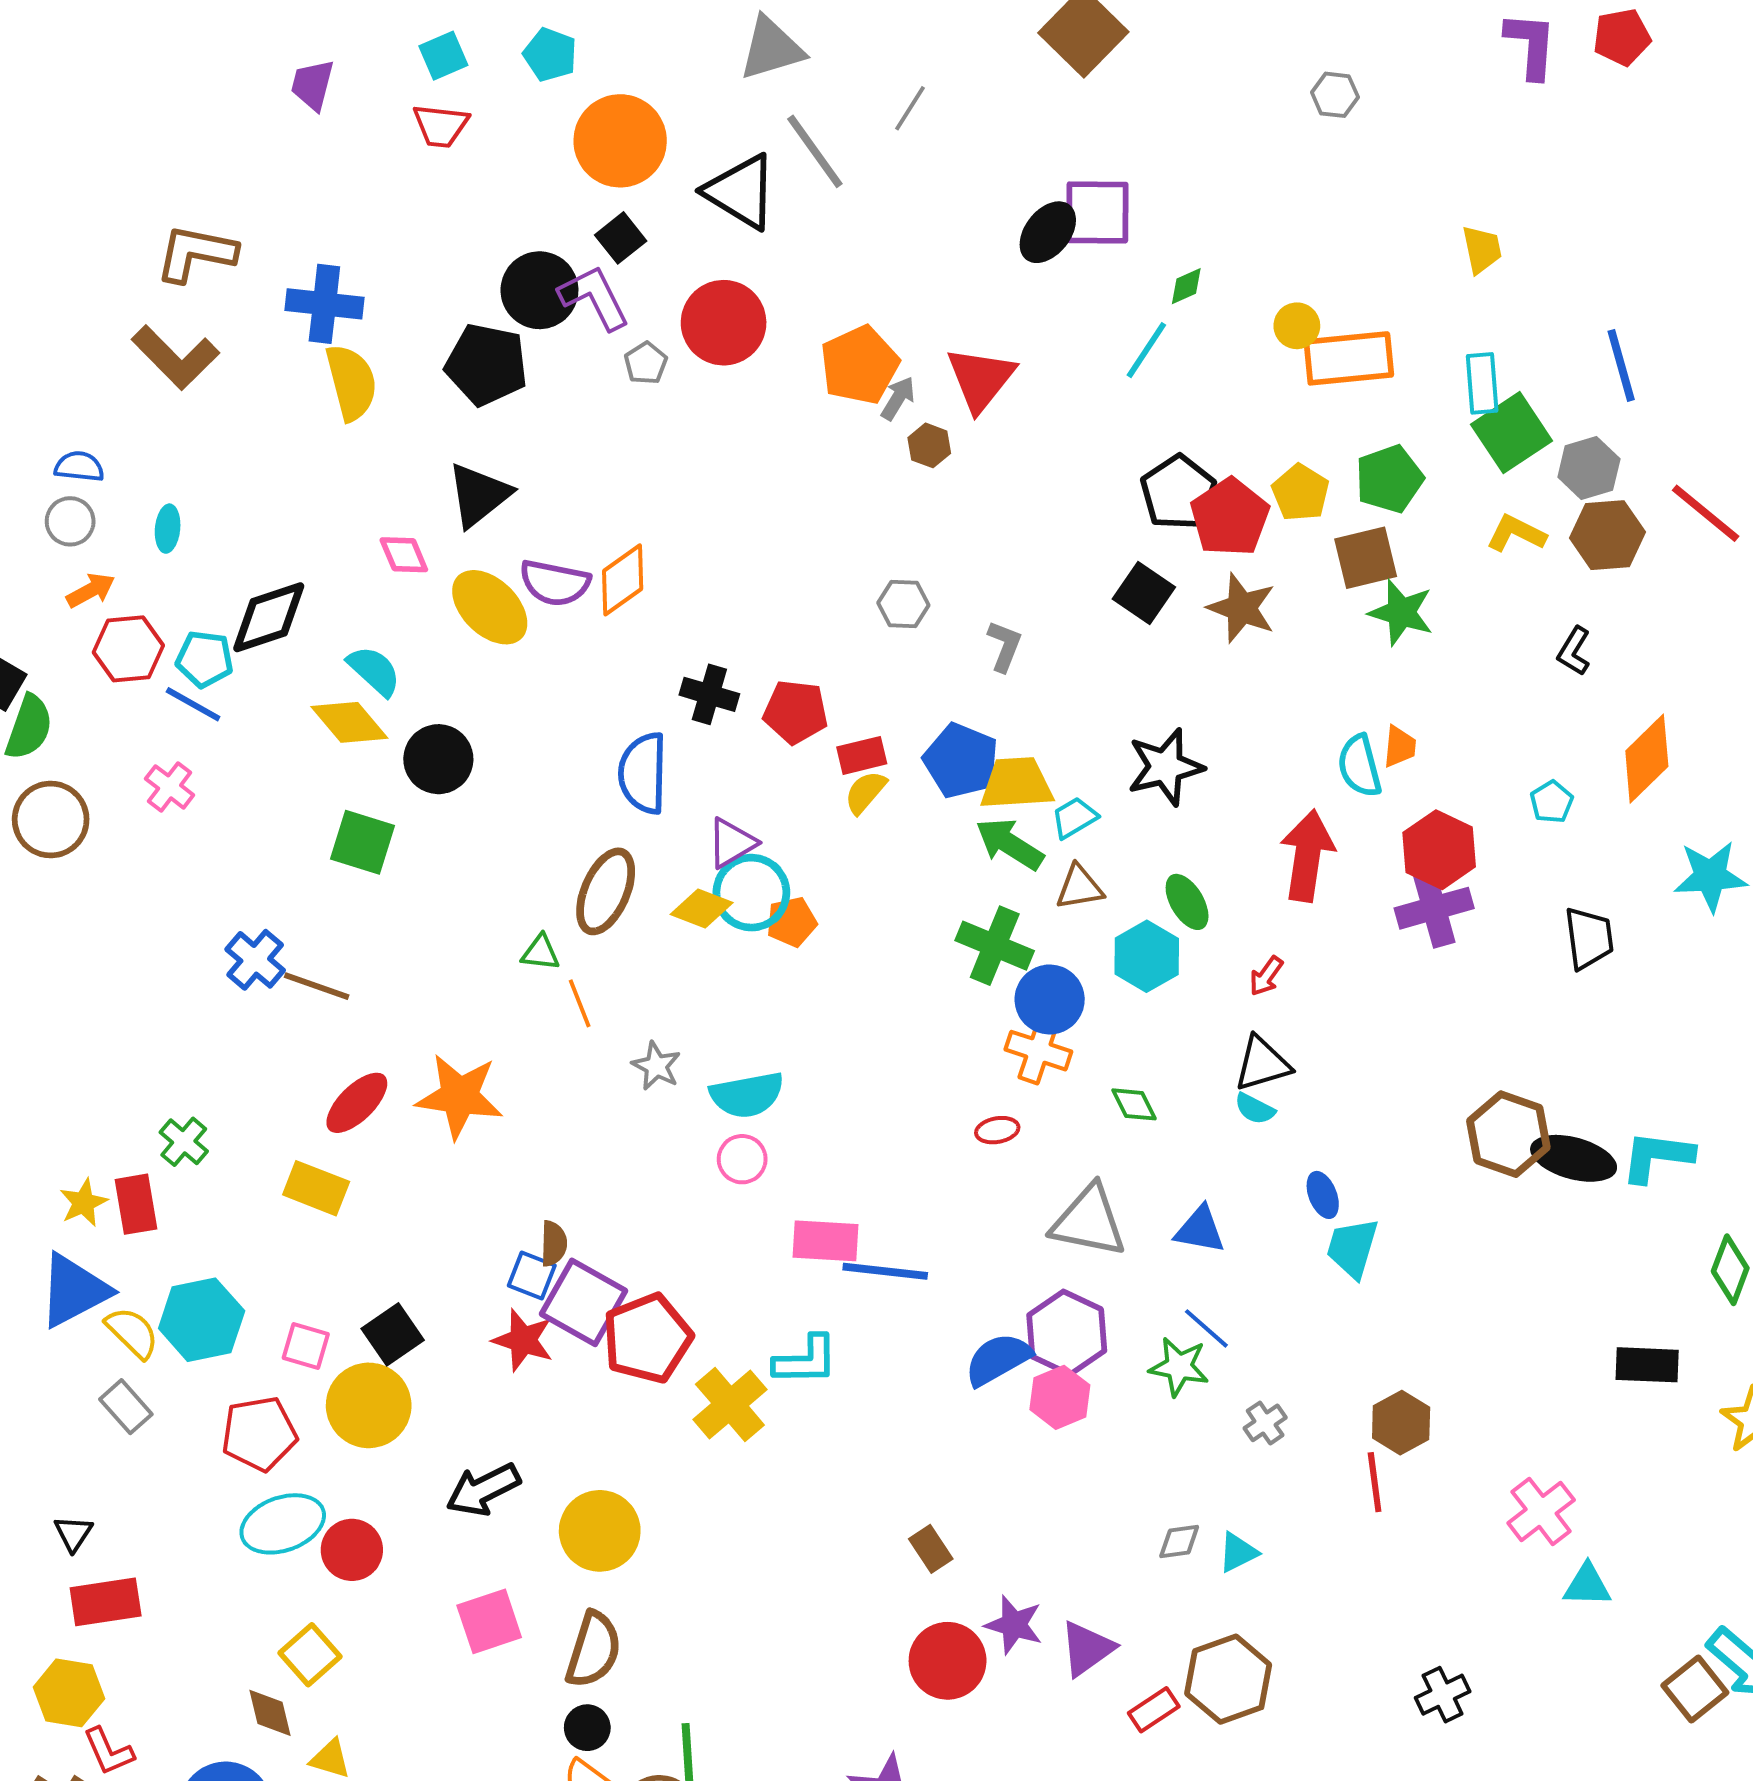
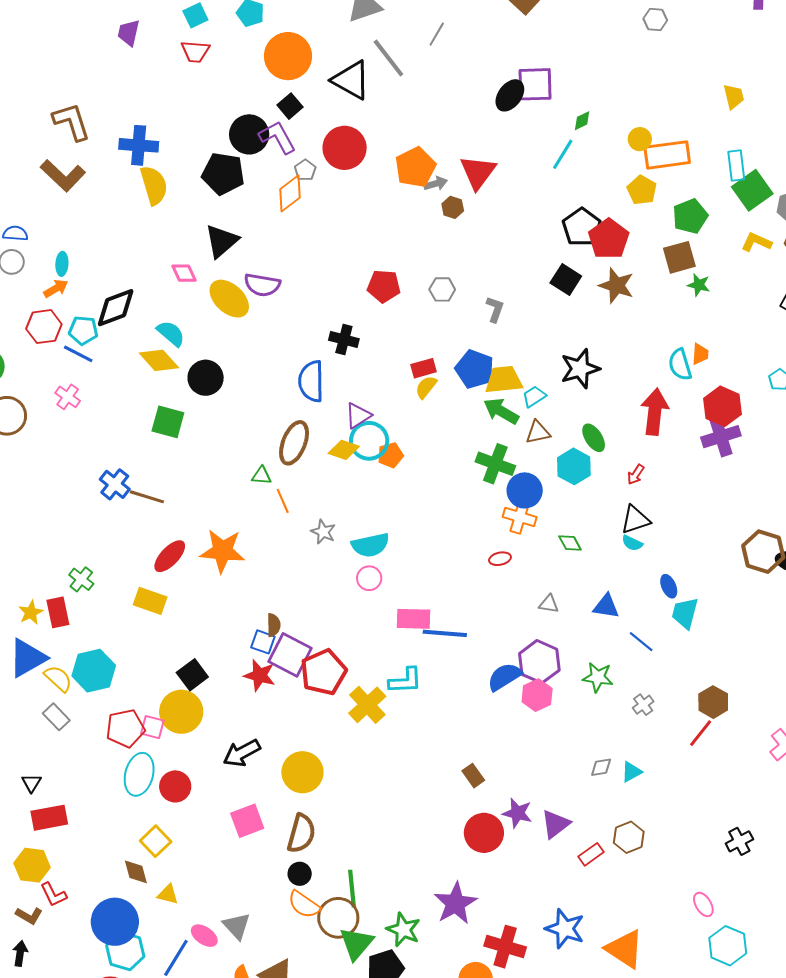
brown L-shape: (196, 253) -> (72, 122), turned 63
gray arrow: (898, 398) -> (436, 184), turned 45
yellow pentagon: (1301, 493) -> (642, 190), moved
orange diamond: (623, 580) -> (290, 193), moved
orange arrow: (91, 590) -> (56, 288), moved
green star: (1401, 612) -> (699, 285), size x0.7
red pentagon: (796, 712) -> (384, 286), moved
gray triangle: (1089, 1221) -> (549, 604), size x0.5
blue line: (1206, 1328) -> (641, 642), moved
pink square: (306, 1346) -> (152, 727), moved
red line: (1375, 1482) -> (701, 733), turned 48
cyan ellipse: (283, 1524) -> (139, 774), turned -54
brown hexagon: (1228, 1679) -> (629, 837), size x0.7

